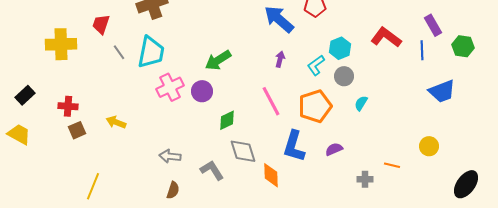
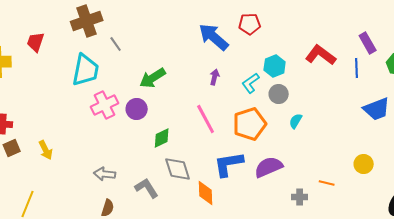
gray line: (119, 52) -> (116, 44), moved
yellow arrow: (116, 122) -> (46, 150), moved, turned -138
blue L-shape: (294, 146) -> (229, 164), turned 64
purple semicircle: (334, 149) -> (269, 167), size x1.6

